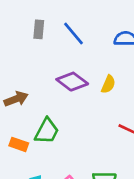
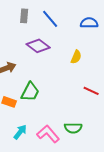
purple diamond: (72, 82) -> (38, 46), moved

